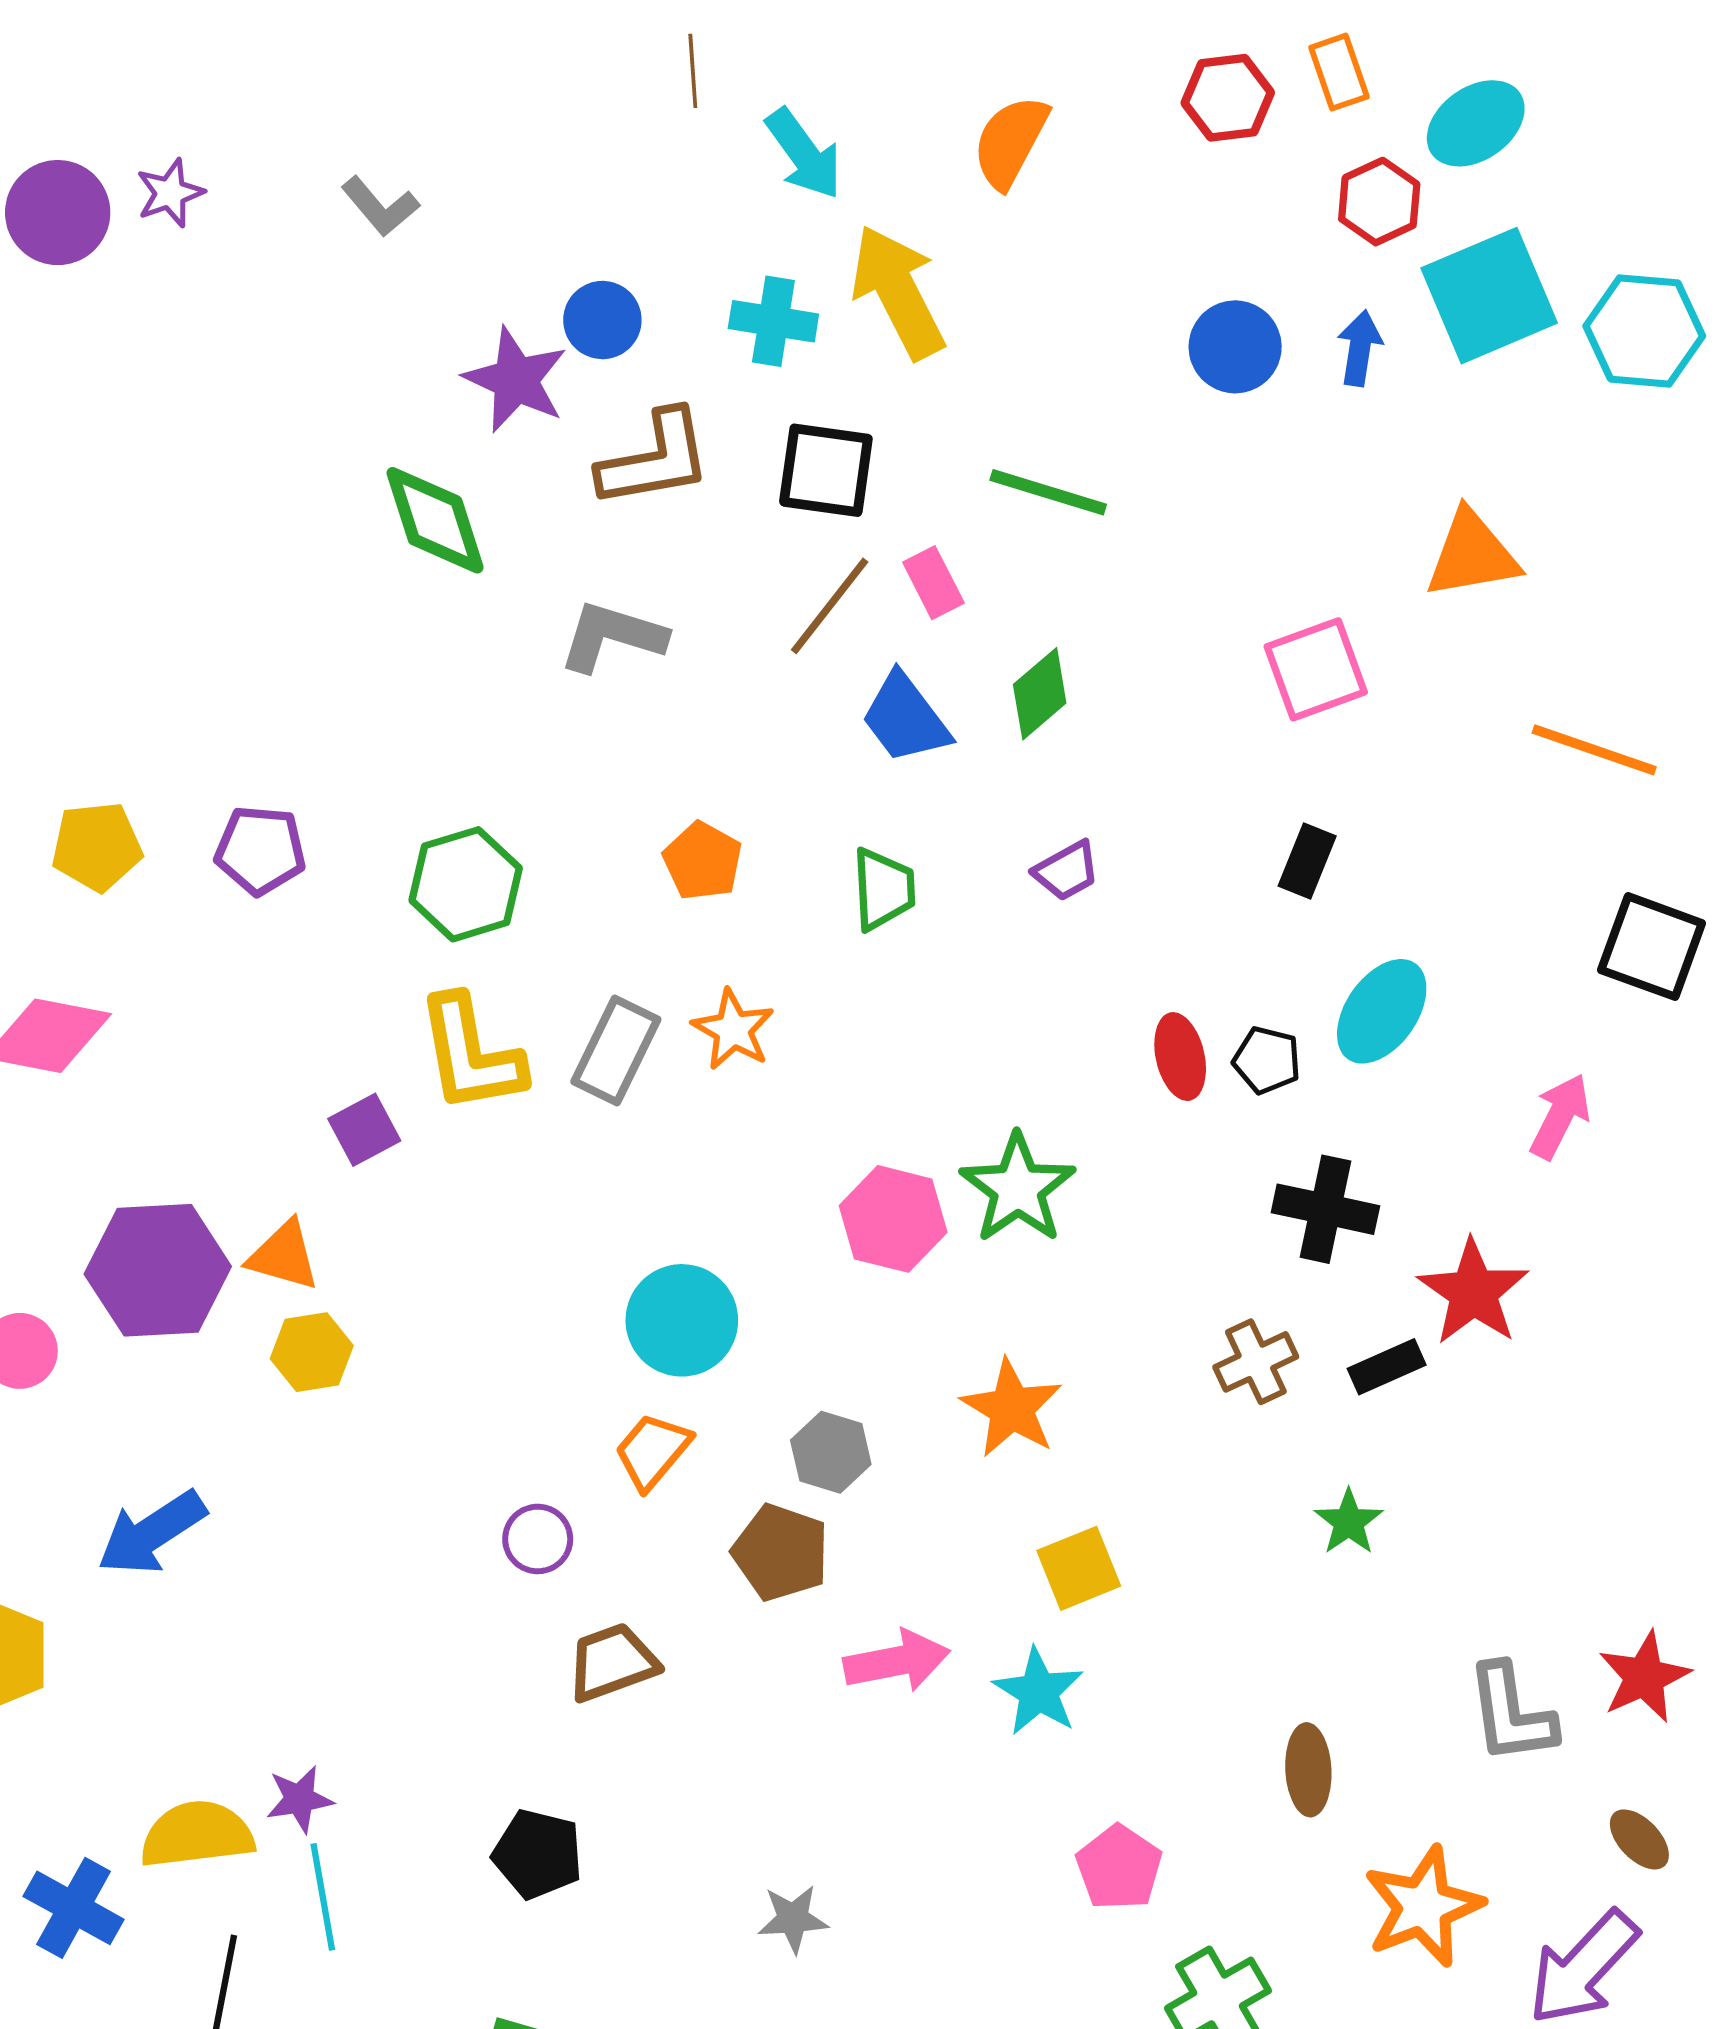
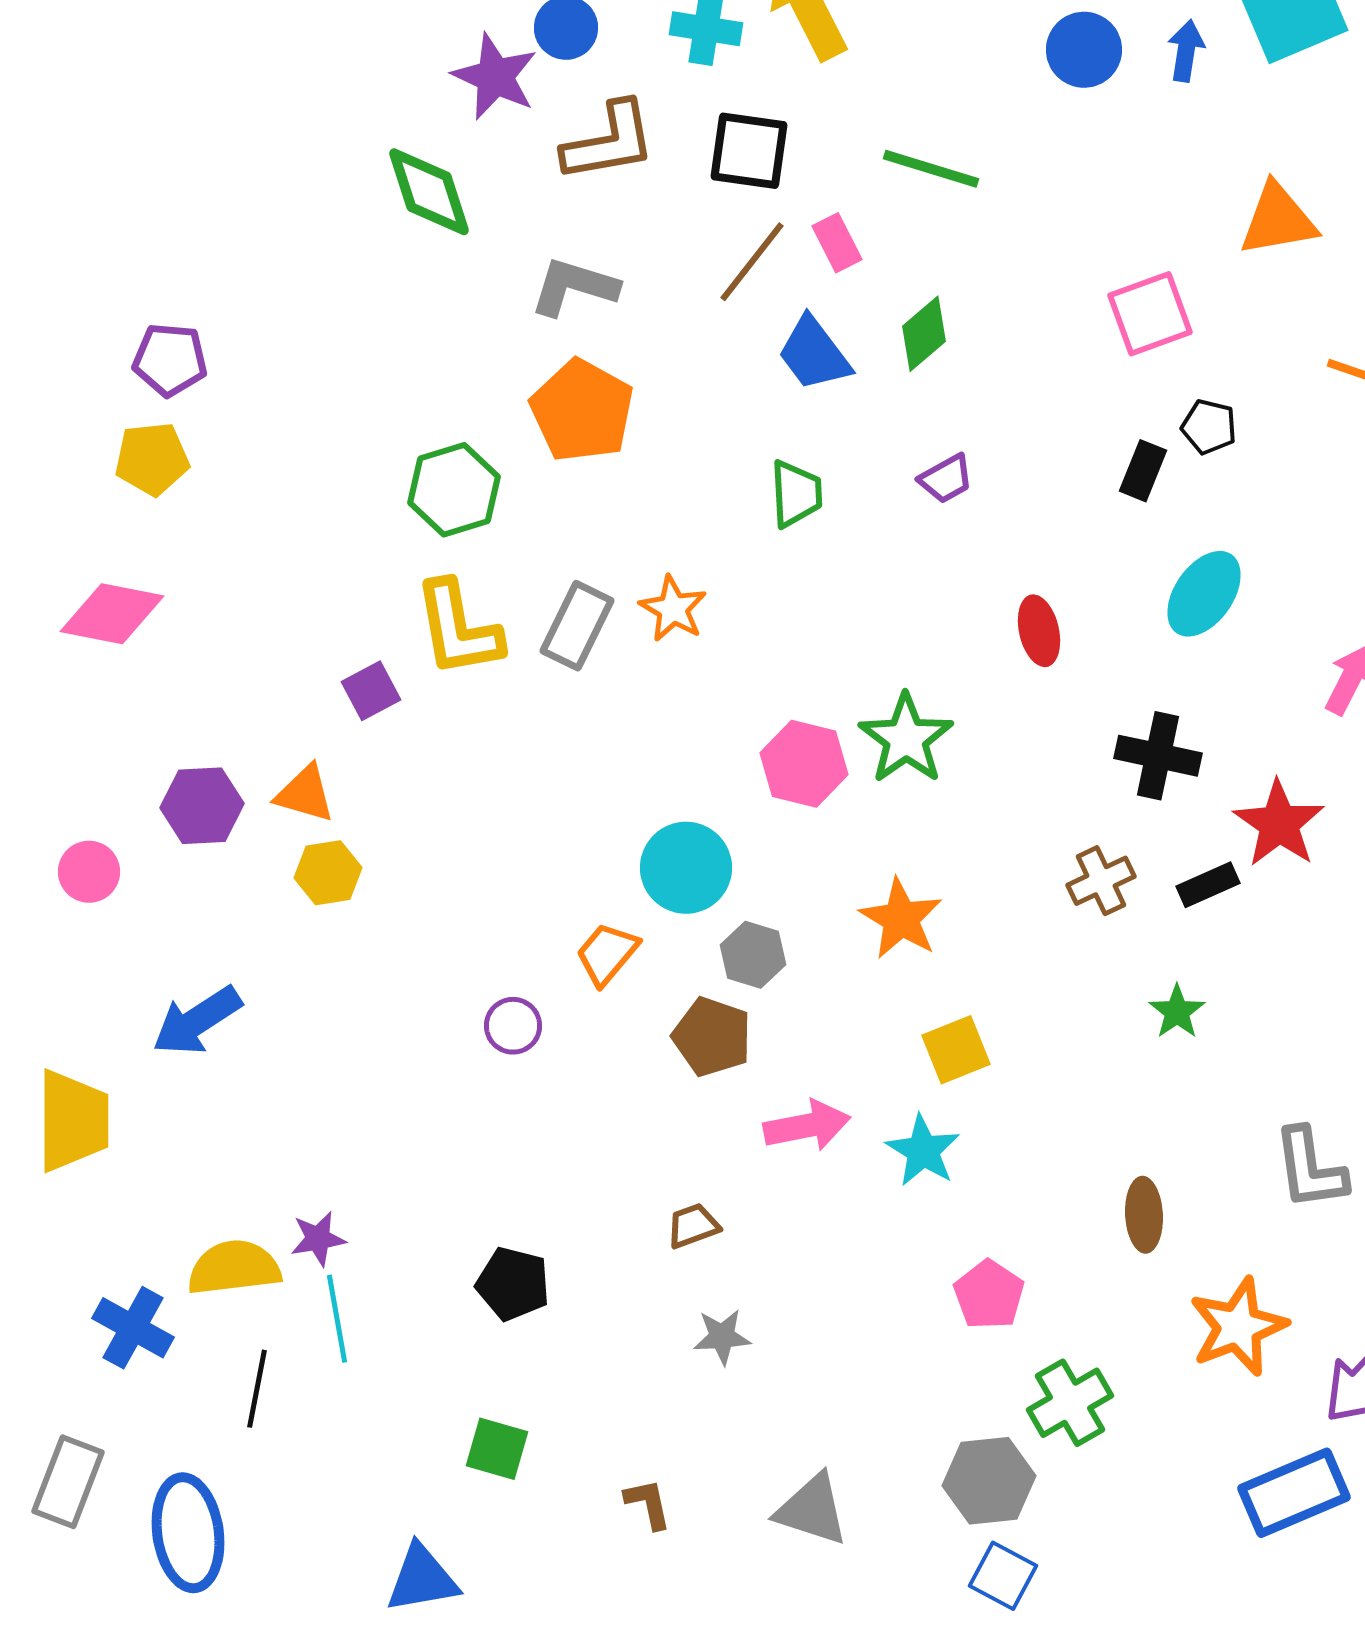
purple pentagon: (260, 850) -> (170, 360), moved
orange pentagon: (703, 861) -> (582, 411), moved, size x1.6
black pentagon: (1267, 1060) -> (1209, 427), moved
purple hexagon: (158, 1270) -> (202, 806), size x0.7
cyan circle: (682, 1320) -> (686, 868), moved
brown trapezoid: (612, 1662) -> (693, 1226), moved, size x0.7

